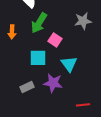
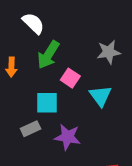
cyan triangle: (69, 64) -> (100, 96), moved
gray rectangle: (27, 87) -> (31, 129), moved

